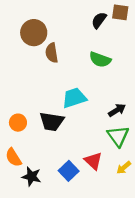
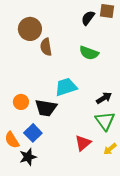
orange circle: (18, 123) -> (21, 102), moved
red triangle: (93, 161) -> (83, 143), turned 36
blue square: (69, 171) -> (33, 133), moved
black star: (31, 177) -> (28, 157), turned -30

